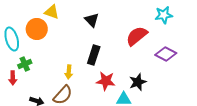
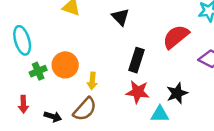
orange circle: (37, 29) -> (65, 65), moved
black rectangle: (94, 55) -> (136, 60), moved
red arrow: (13, 78) -> (23, 104), moved

